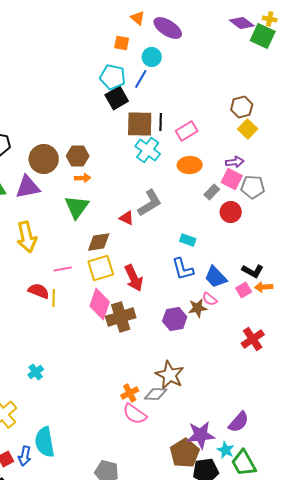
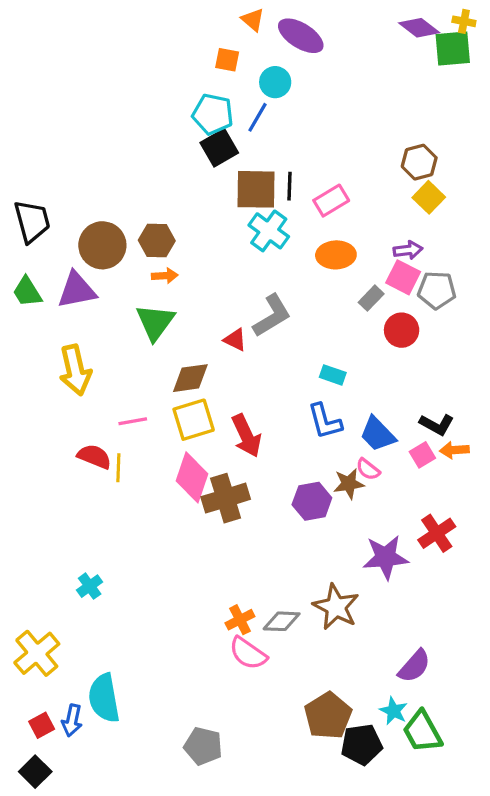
green square: (263, 36) -> (453, 49), turned -30
brown star: (170, 375) -> (336, 607), moved
purple star: (201, 435) -> (386, 557), moved

